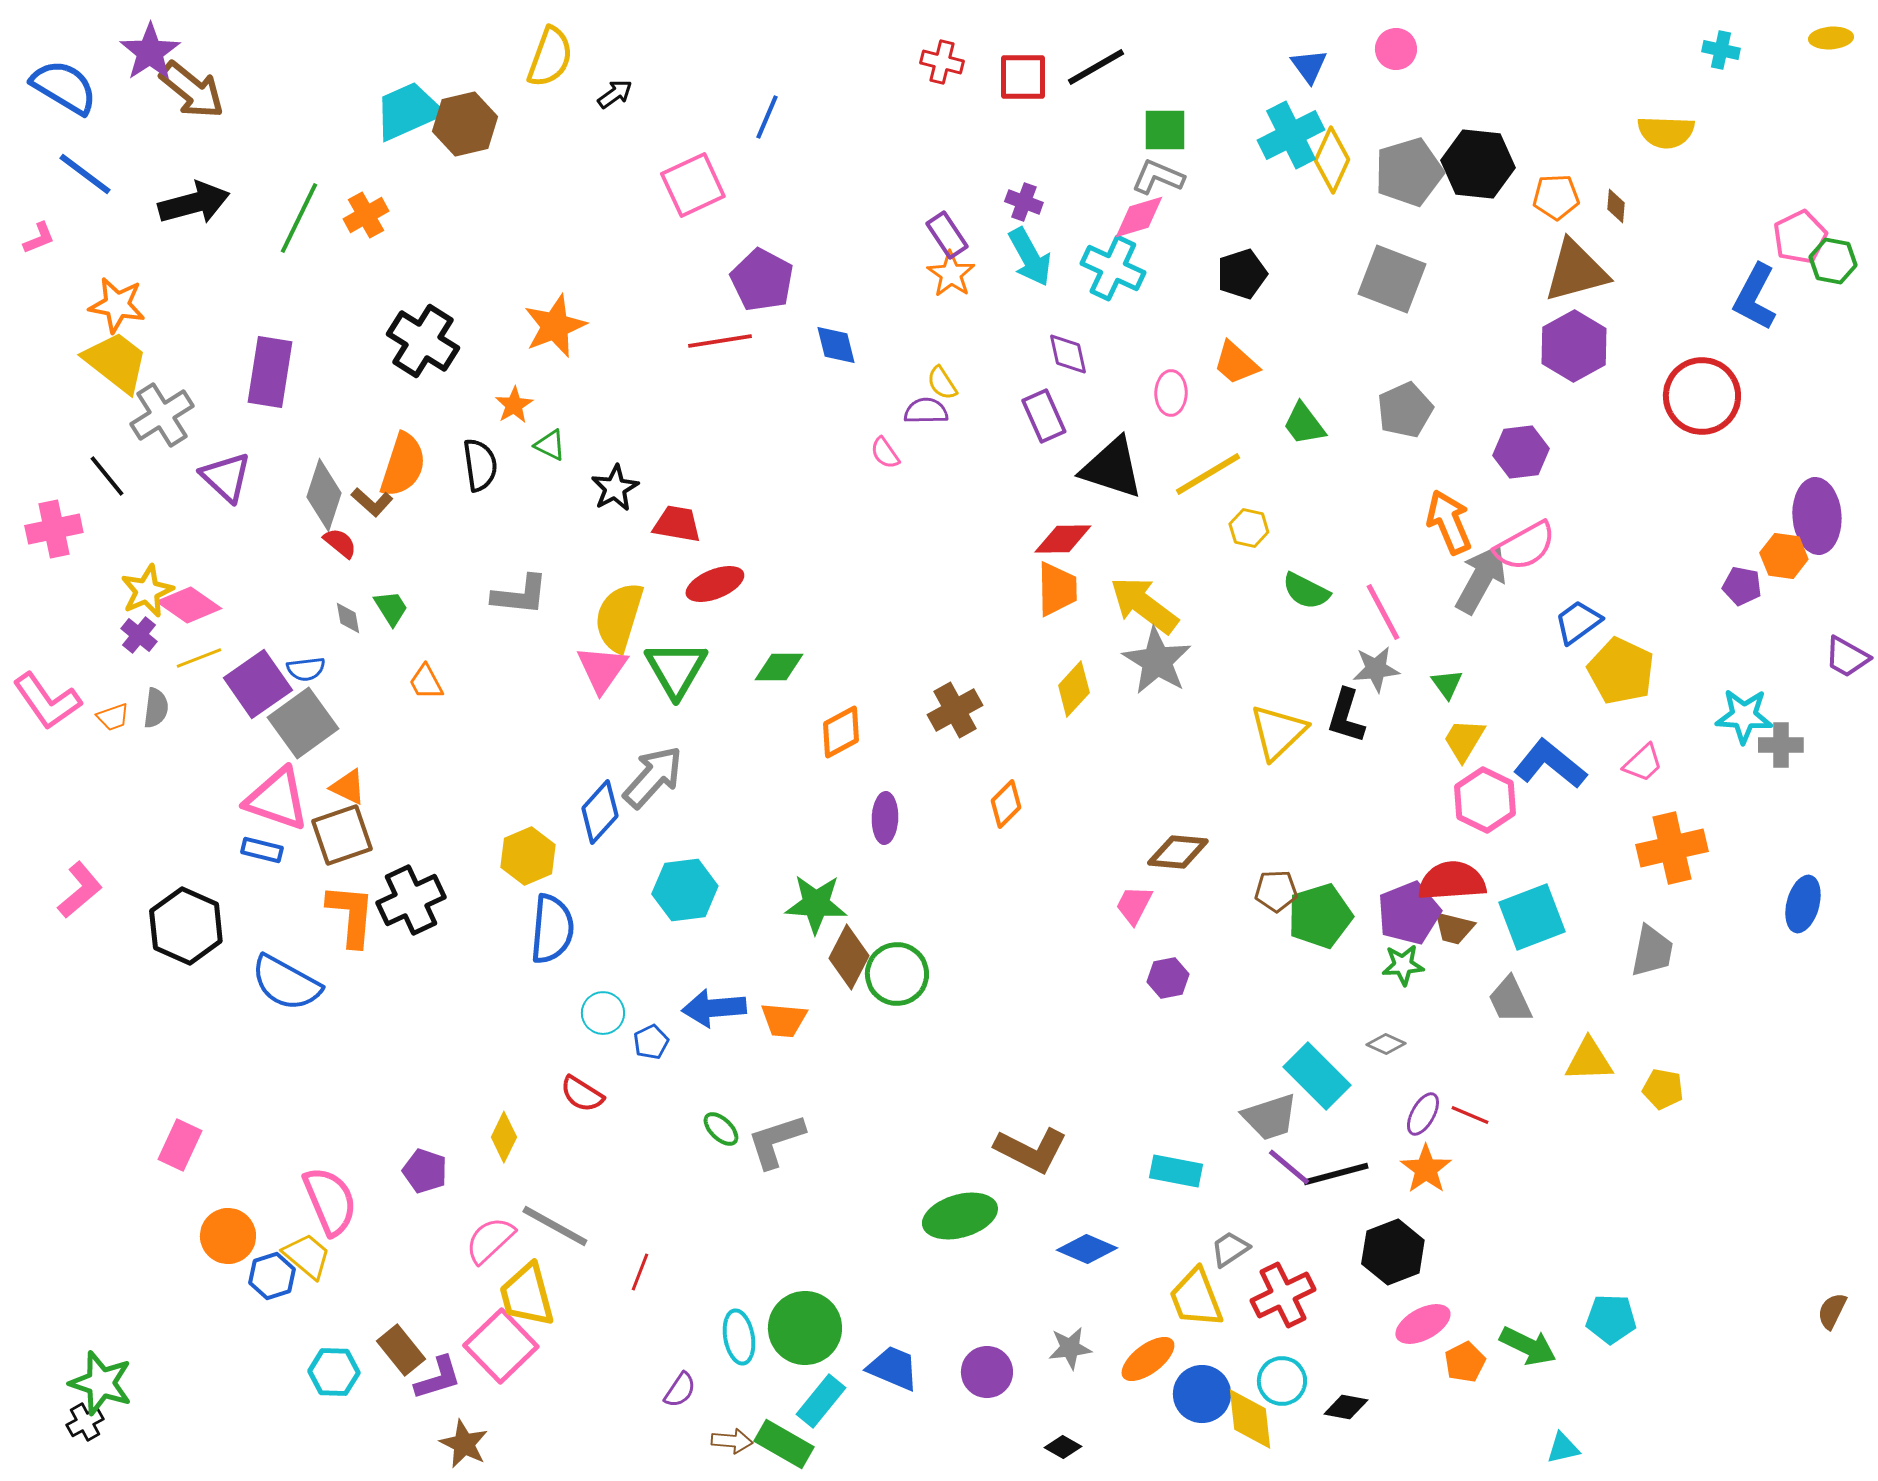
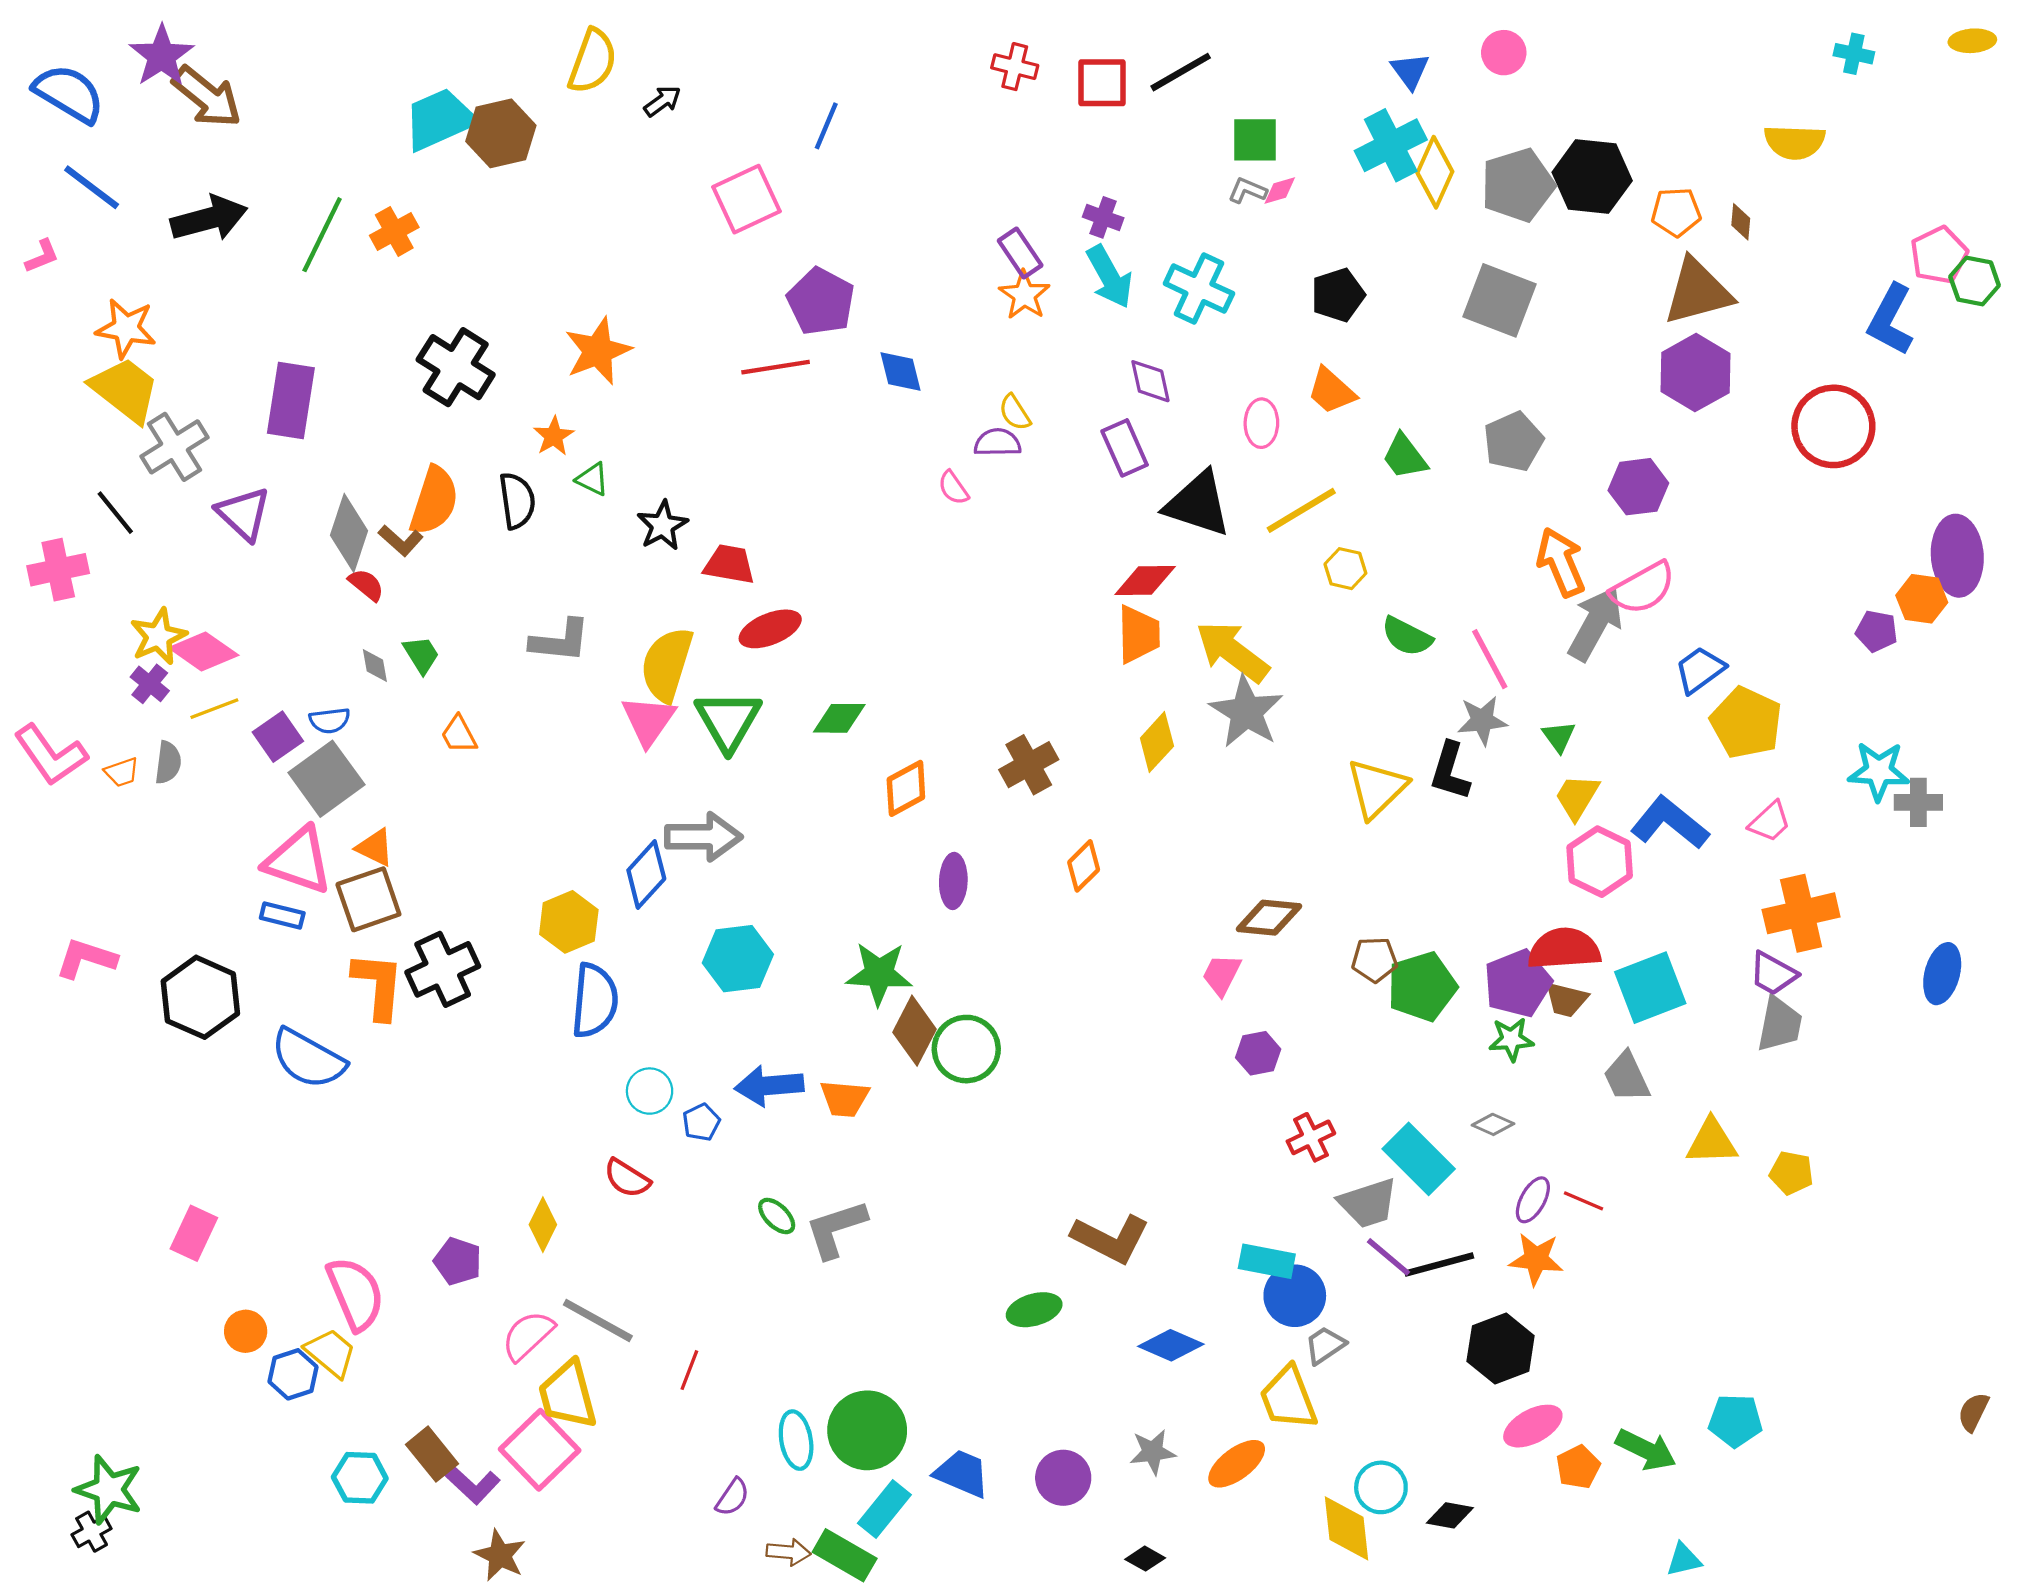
gray L-shape: (1158, 177) -> (1247, 190), size x0.7
pink diamond: (1139, 217) -> (1280, 190), moved, size x0.6
purple trapezoid: (1847, 657) -> (1773, 974), moved
purple square: (258, 684) -> (278, 737), size x0.7
gray arrow: (653, 777) -> (703, 837), turned 48
pink L-shape: (80, 890) -> (86, 959), turned -122
orange star: (1426, 1169) -> (1536, 1259), turned -30
green ellipse: (960, 1216) -> (1034, 1310), size x0.7
orange circle: (228, 1236) -> (246, 1331), size x0.7
red cross: (1283, 1295) -> (1311, 1137), moved, size x0.7
purple L-shape: (438, 1378) -> (472, 1484), turned 60
blue circle: (1202, 1394) -> (1295, 1296), moved

